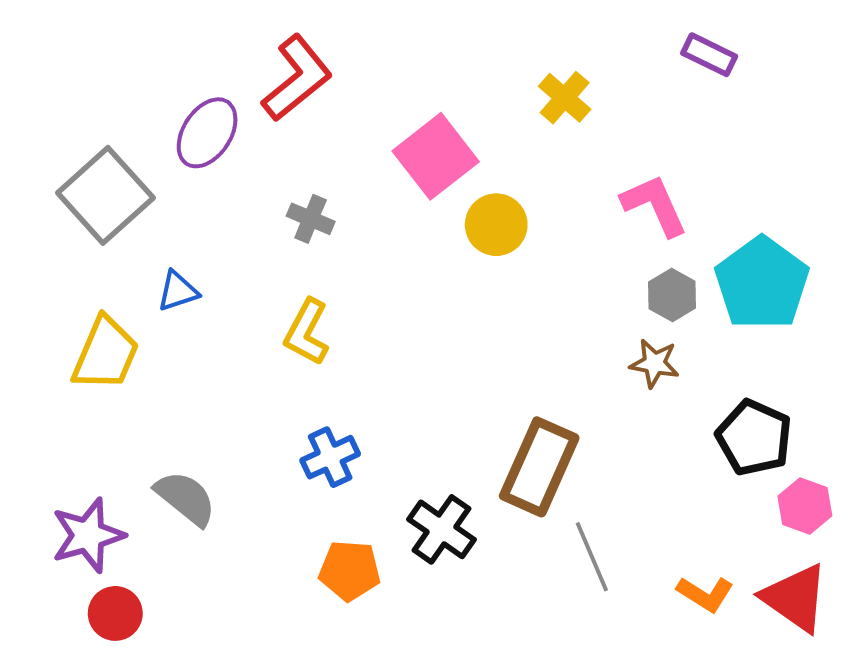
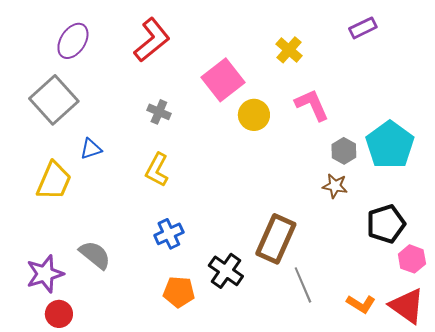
purple rectangle: (709, 55) -> (363, 28), turned -52
purple ellipse: (207, 133) -> (73, 41), moved
pink L-shape: (654, 205) -> (312, 105), moved
black pentagon: (754, 438) -> (386, 224), turned 30

